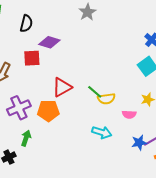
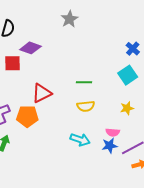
green line: (95, 92) -> (84, 82), moved, turned -42
pink semicircle: (129, 114) -> (113, 132), moved
blue star: (139, 143) -> (110, 146), moved

